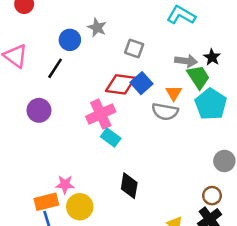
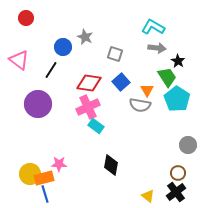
gray arrow: (186, 61) -> (157, 48), moved
red diamond: (121, 84) -> (89, 83), moved
purple circle: (39, 110) -> (38, 104), size x1.4
yellow circle: (80, 207) -> (30, 174), moved

